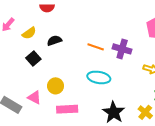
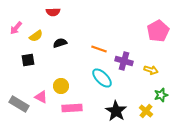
purple cross: (122, 49) -> (124, 61), moved
black square: (33, 58) -> (28, 60), moved, turned 32
cyan ellipse: (99, 77) -> (102, 78), turned 35

